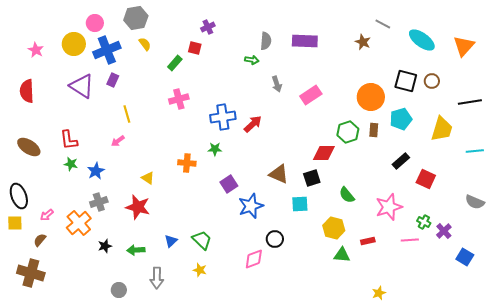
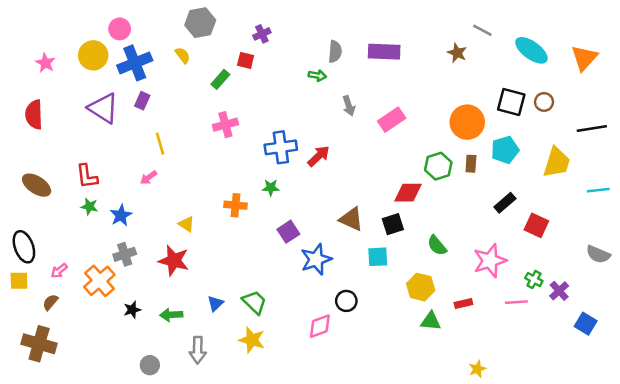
gray hexagon: (136, 18) -> (200, 23), moved
yellow star: (200, 270) -> (252, 340), size x1.5

